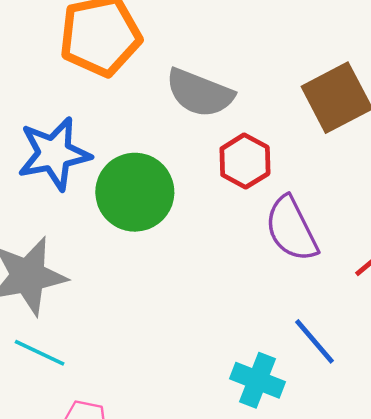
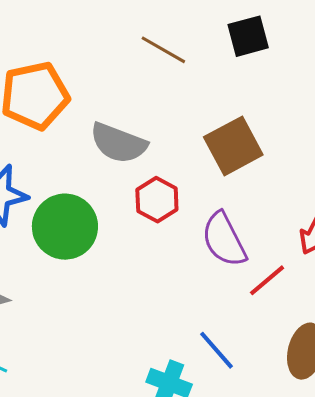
purple semicircle: (291, 229) -> (224, 240), moved

